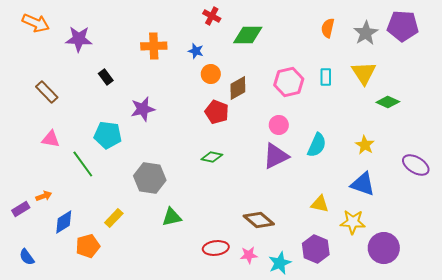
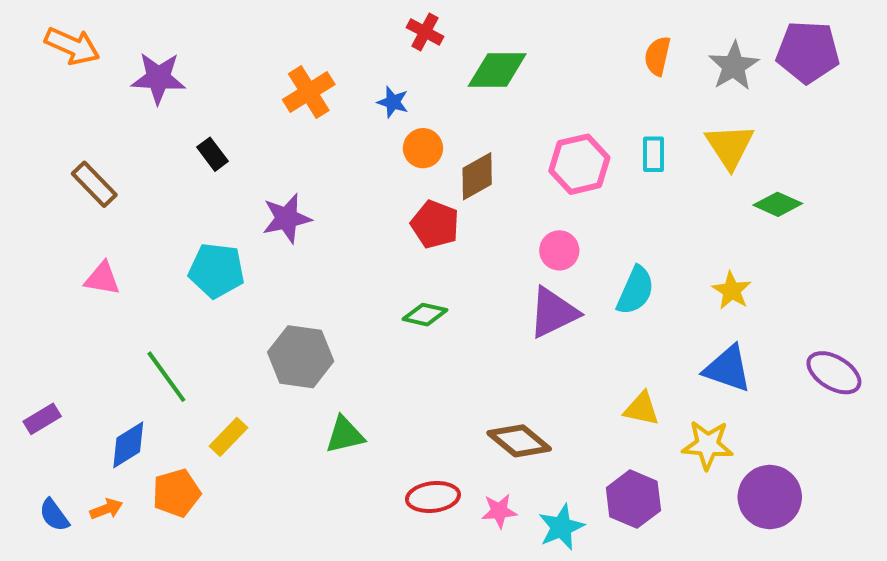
orange cross: (154, 46) -> (309, 92), turned -30
green line: (83, 164) -> (166, 377), moved
purple ellipse: (416, 165) -> (834, 373), moved
orange arrow: (44, 196) -> (106, 509), moved

